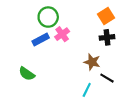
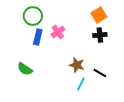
green circle: (48, 17) -> (33, 16), moved
blue rectangle: (41, 40) -> (38, 37), turned -49
brown star: (92, 62) -> (77, 65), moved

